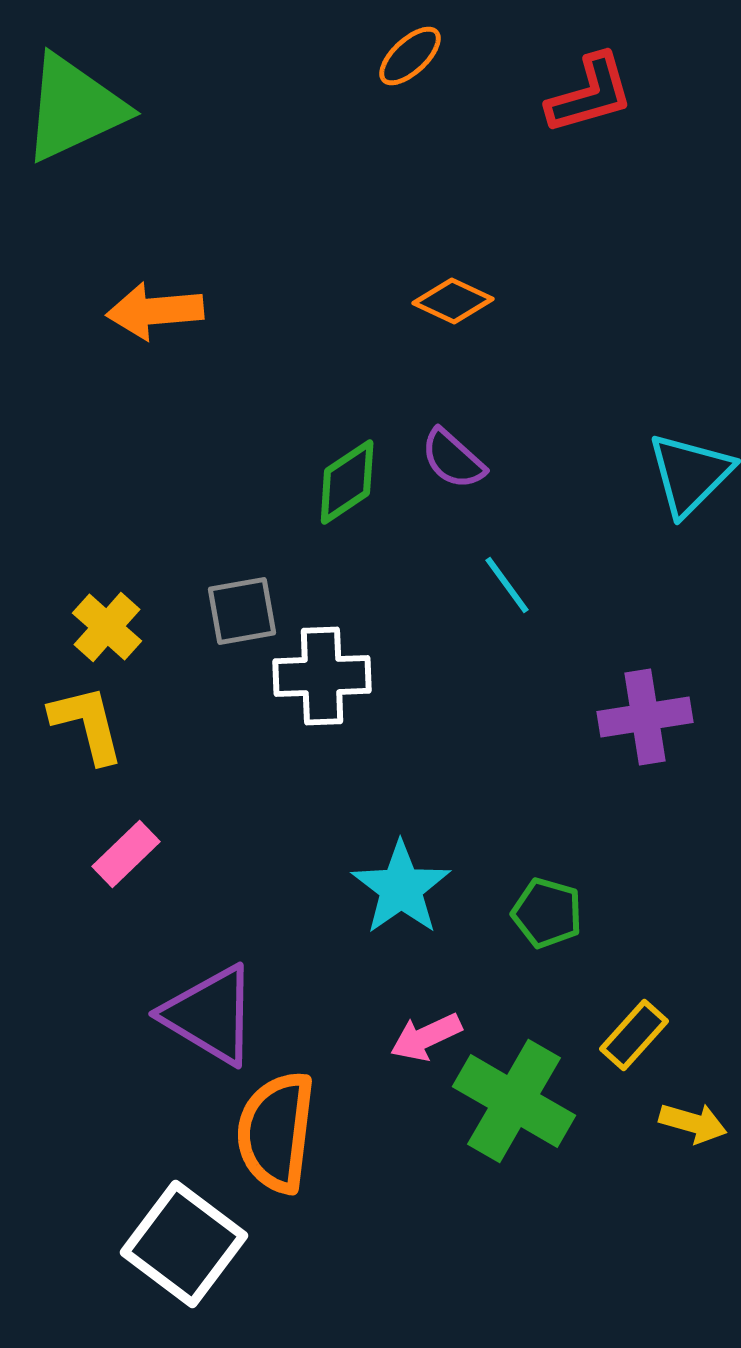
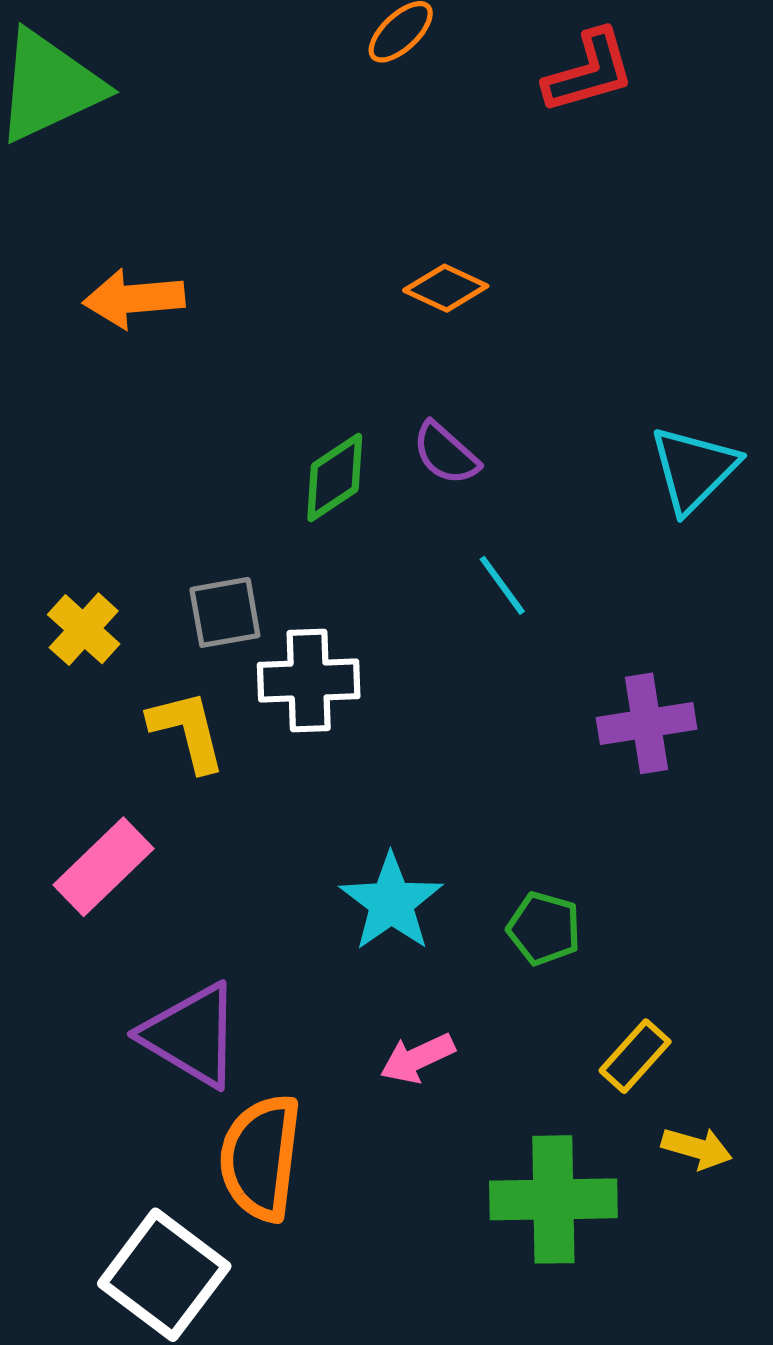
yellow L-shape: (87, 724) -> (187, 731), moved
pink rectangle: (126, 854) -> (104, 867), size x1.4
green cross: (514, 1101) -> (553, 1199), moved, turned -31

